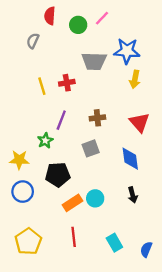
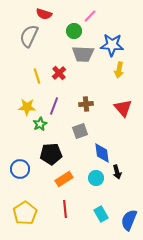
red semicircle: (50, 16) -> (44, 14), turned -77
green circle: (78, 25) -> (74, 31), moved
gray semicircle: (33, 41) -> (29, 36), size x1.6
red cross: (67, 83) -> (59, 73), turned -32
blue diamond: (130, 159) -> (102, 153), moved
yellow star: (19, 160) -> (27, 107), moved
cyan circle: (95, 198) -> (96, 178), moved
blue semicircle: (146, 249) -> (129, 220), size x1.5

